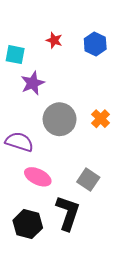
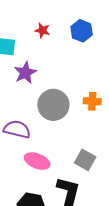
orange cross: (101, 119) -> (92, 101), turned -36

